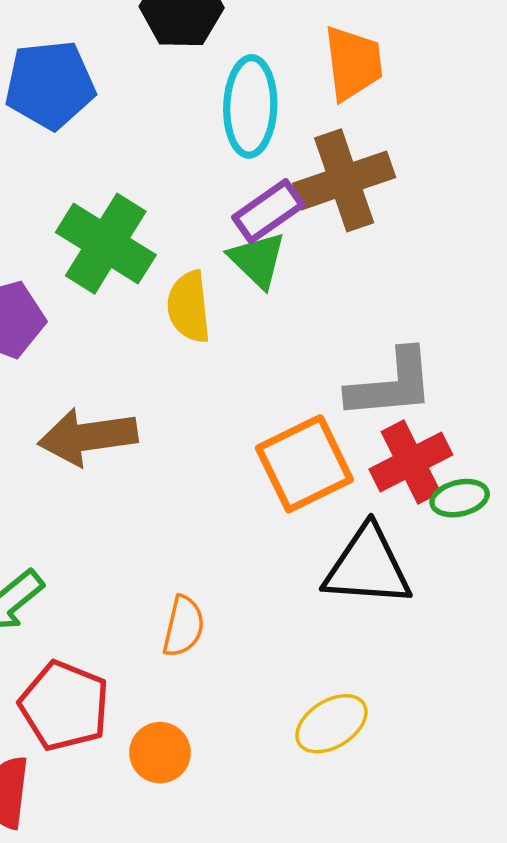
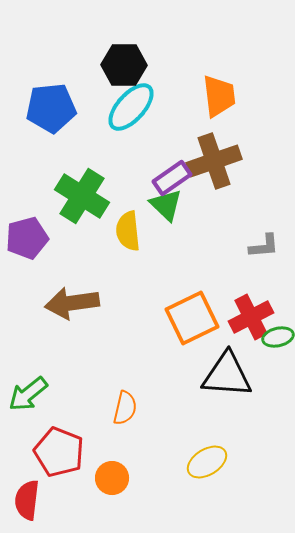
cyan ellipse: (250, 106) -> (131, 107), moved, turned 40
gray L-shape: (391, 384) -> (264, 246), moved, size x0.6

